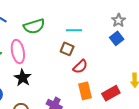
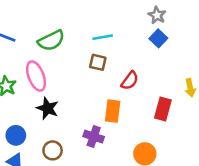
red semicircle: (80, 67) -> (130, 81), moved
orange rectangle: (85, 91) -> (113, 111), moved, turned 30
red rectangle: (111, 93) -> (163, 109), turned -36

